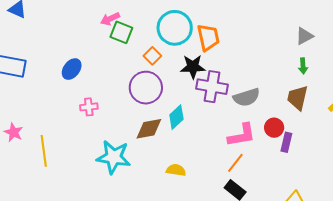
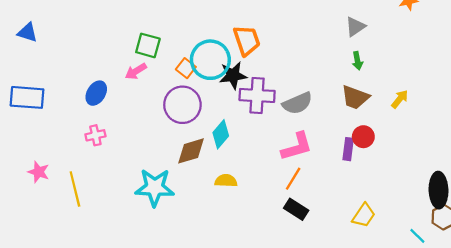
pink arrow: (110, 19) -> (136, 71), moved
cyan circle: (175, 28) -> (210, 60), moved
brown trapezoid: (298, 98) -> (355, 97), turned -76
pink cross: (89, 107) -> (95, 135), moved
red circle: (274, 128) -> (363, 137), moved
yellow semicircle: (176, 170) -> (226, 181), moved

